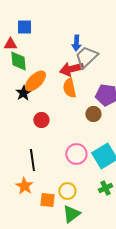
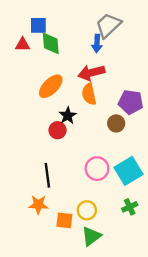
gray trapezoid: (86, 57) -> (108, 25), moved
green diamond: (18, 61) -> (51, 43), moved
black star: (23, 93) -> (68, 116), moved
orange star: (24, 186) -> (38, 205), turned -30

